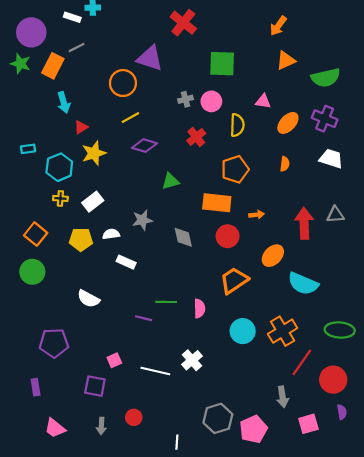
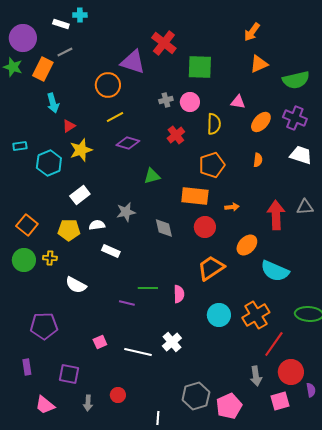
red cross: (183, 23) -> (164, 43), moved
yellow cross: (60, 198) -> (50, 258), moved
red circle: (333, 380) -> (291, 372), moved
purple square: (95, 386) -> (69, 374), moved

